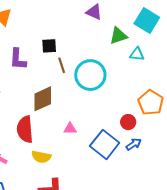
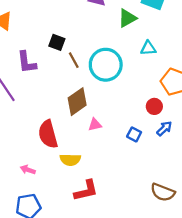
black square: (49, 46) -> (57, 42), turned 35
cyan triangle: (137, 54) -> (148, 48), moved
brown diamond: (43, 99) -> (77, 102), moved
blue square: (105, 144) -> (134, 134), size x0.5

